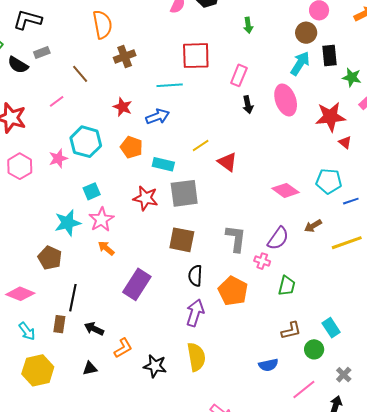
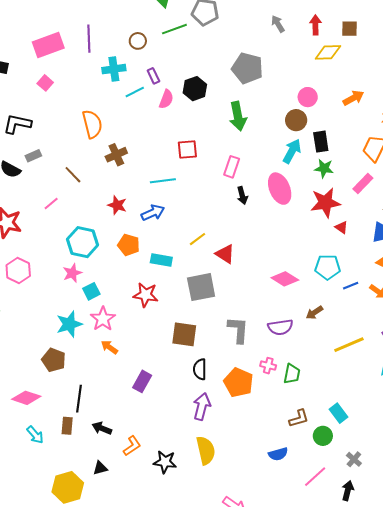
green arrow: (248, 25) -> (238, 116), size x1.8
red square: (196, 56) -> (187, 150), size x0.7
green star: (352, 77) -> (324, 168), moved
pink star: (58, 158) -> (72, 273), moved
gray square: (184, 193) -> (201, 287), moved
purple semicircle: (278, 238) -> (280, 327), turned 50
yellow line: (347, 243) -> (349, 345), moved
pink cross: (262, 261) -> (268, 366), moved
purple rectangle: (137, 284) -> (142, 381), size x0.7
yellow hexagon: (38, 370) -> (68, 487), moved

